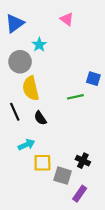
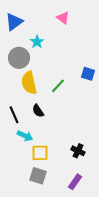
green line: (75, 97) -> (58, 86), moved, turned -35
black line: (15, 112) -> (14, 115), moved
cyan arrow: (26, 145) -> (25, 136), turned 49
gray square: (63, 176) -> (38, 176), moved

